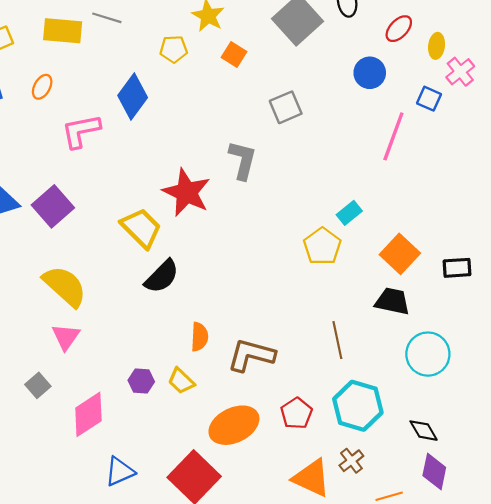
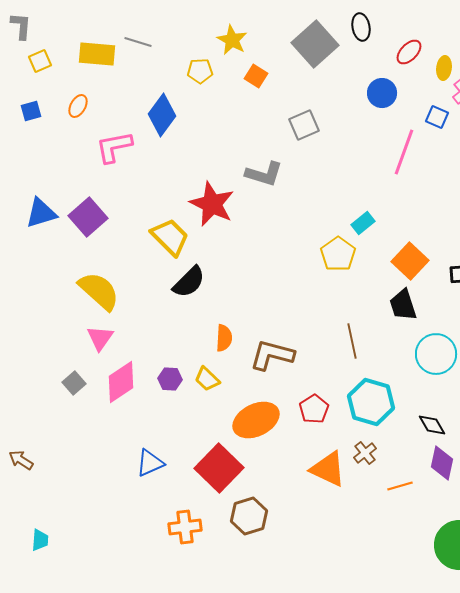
gray L-shape: (243, 160) -> (264, 174), turned 93
black trapezoid: (392, 301) -> (403, 305), turned -120
pink diamond: (88, 414) -> (121, 382), moved

